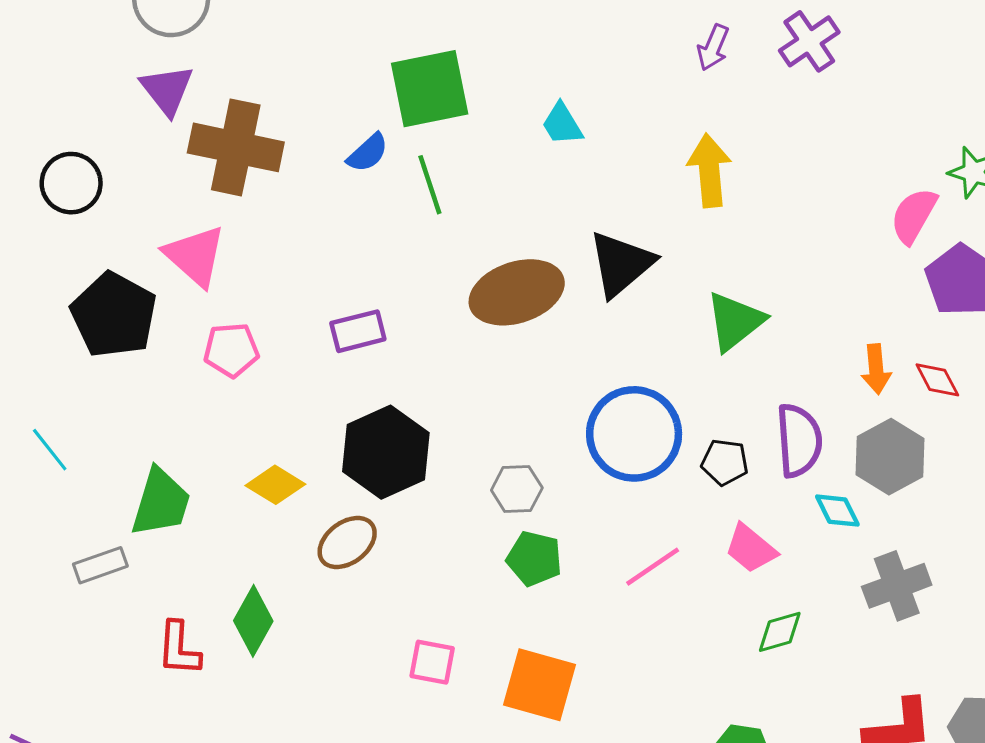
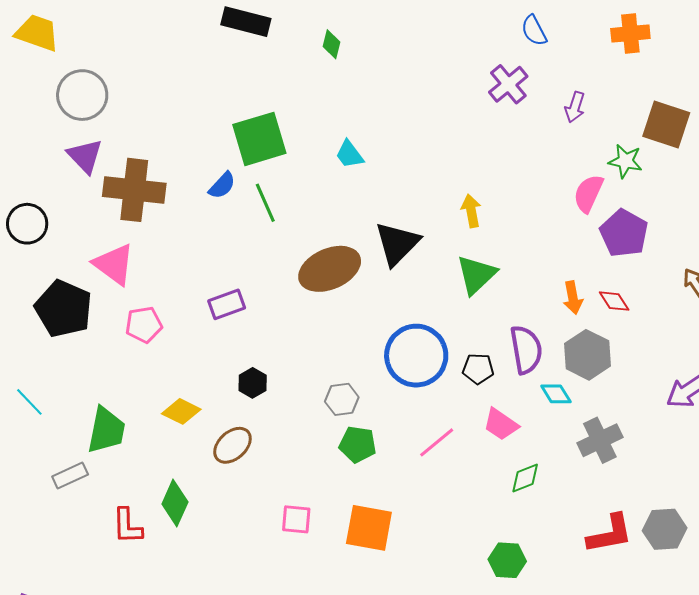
purple arrow: (713, 48) -> (575, 107), moved
yellow arrow: (709, 171) -> (471, 211), moved, size x0.7
black hexagon: (386, 452) -> (253, 383), size x0.5

